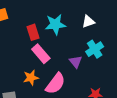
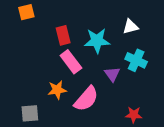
cyan star: (55, 24) -> (97, 41), moved
cyan cross: (95, 49) -> (136, 60), turned -36

